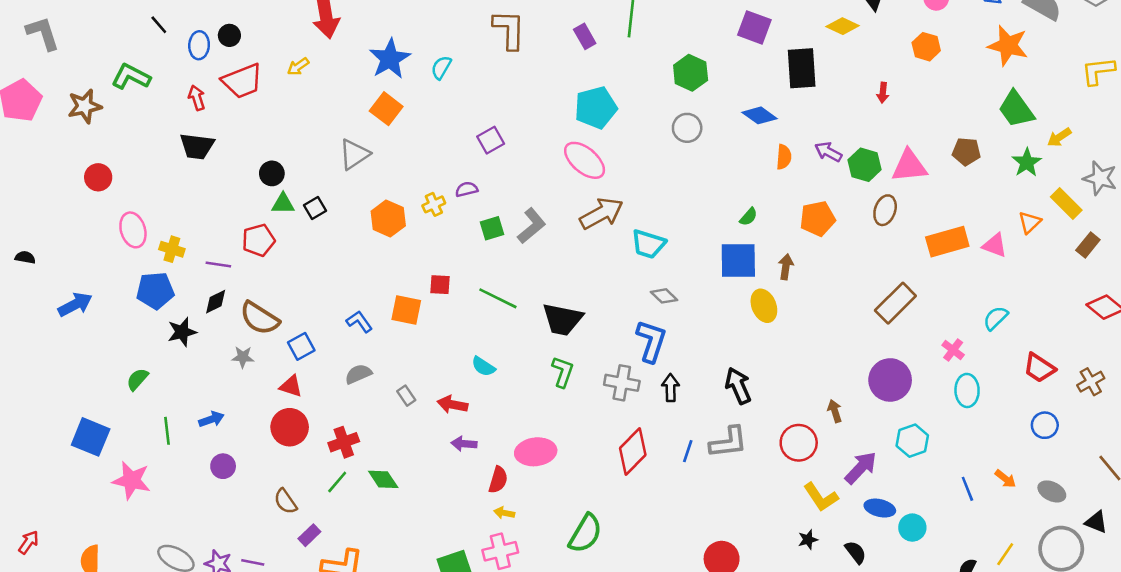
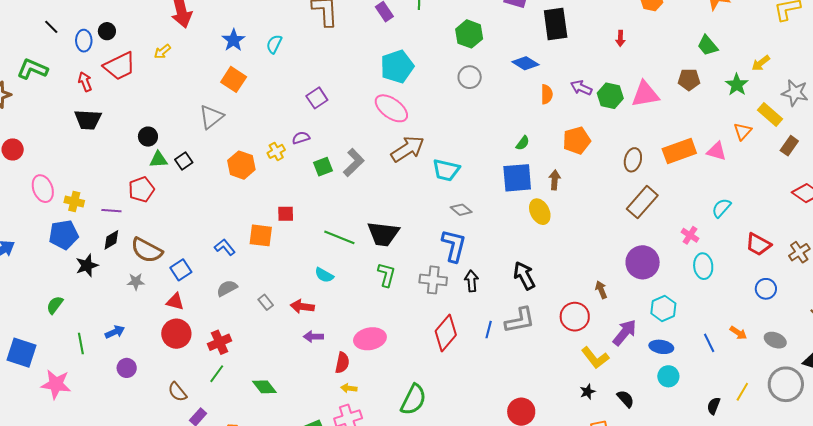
blue star: (390, 59) -> (234, 40), size x0.7
green trapezoid: (1016, 109) -> (708, 46), moved, size x0.7
brown ellipse: (885, 210) -> (633, 160), moved
green line: (498, 298) -> (339, 237), moved
green diamond: (383, 479) -> (264, 387), moved
blue ellipse: (880, 508) -> (661, 347), moved

